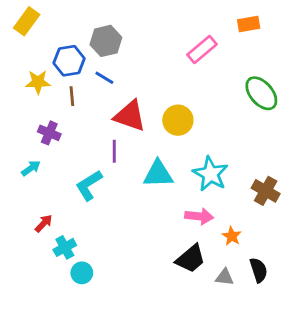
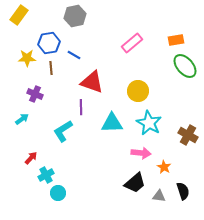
orange rectangle: (249, 24) -> (176, 40), moved
gray hexagon: (106, 41) -> (75, 16), moved
pink rectangle: (202, 49) -> (132, 43), moved
yellow circle: (178, 120) -> (138, 91), moved

